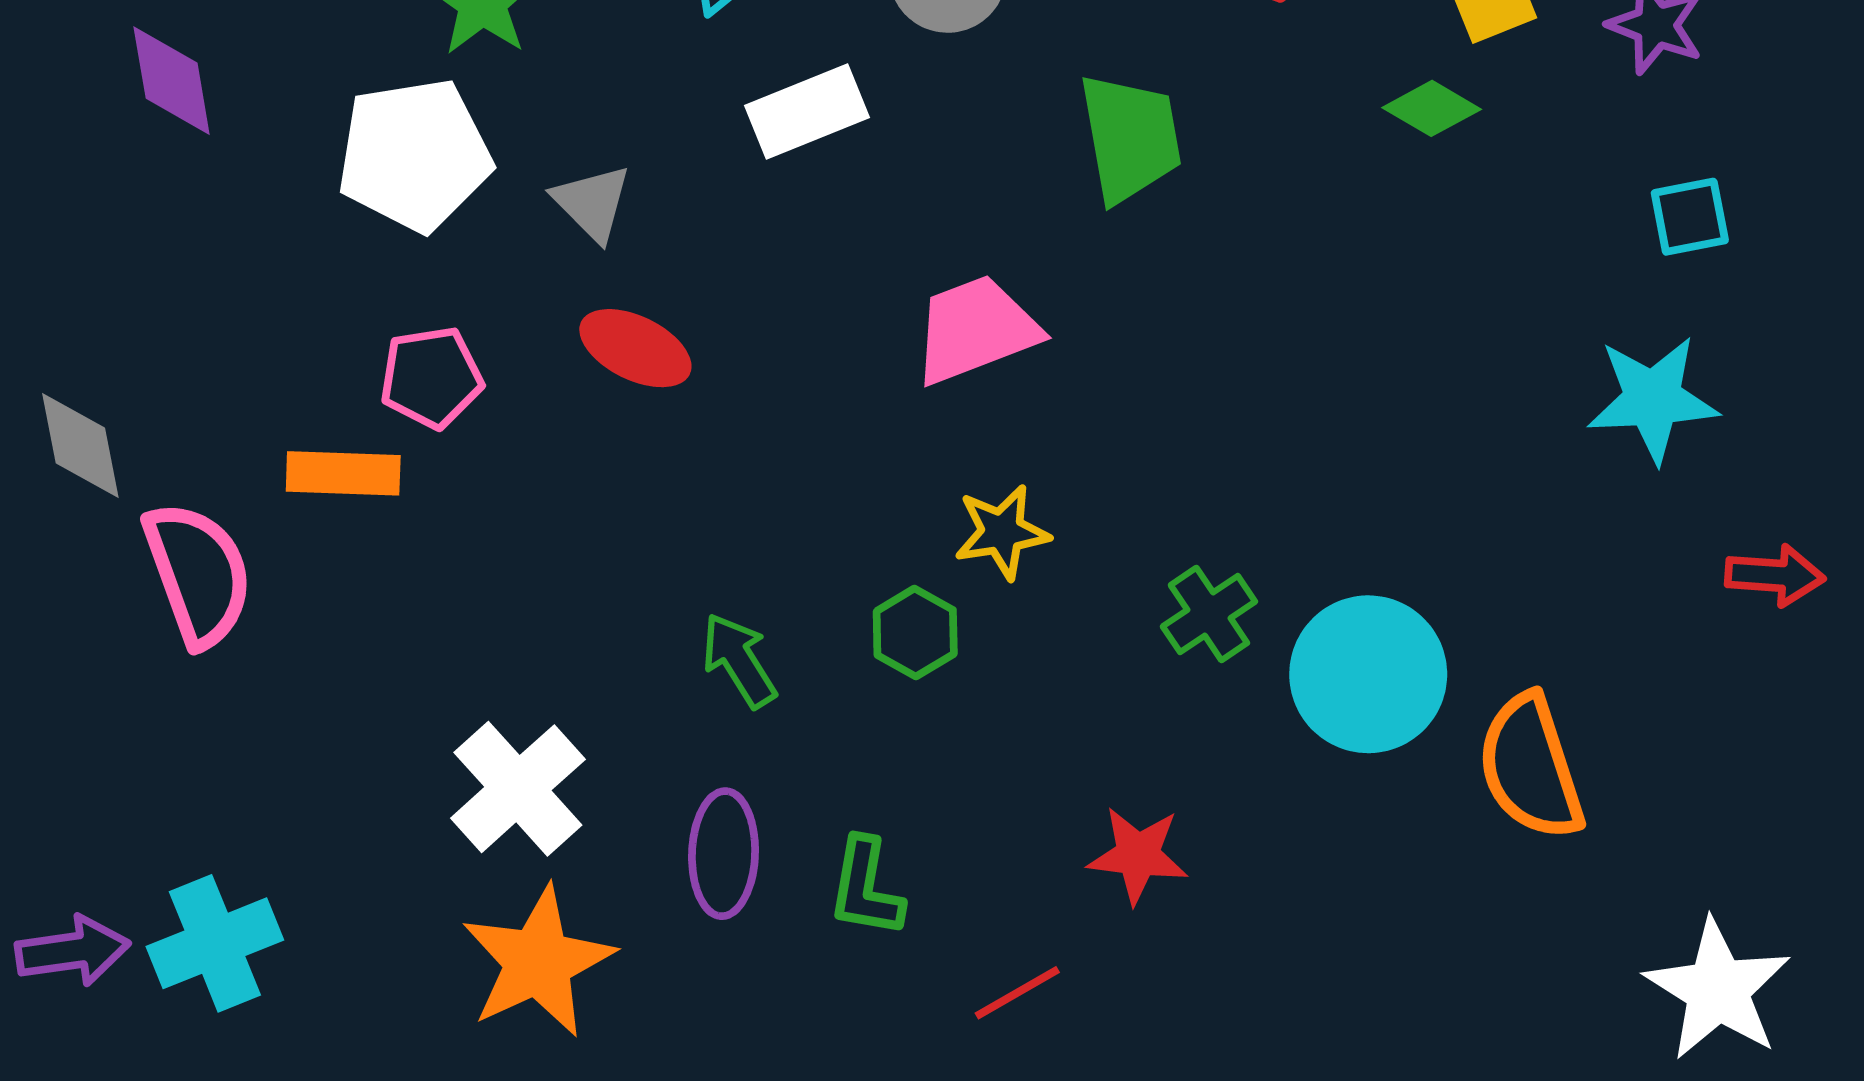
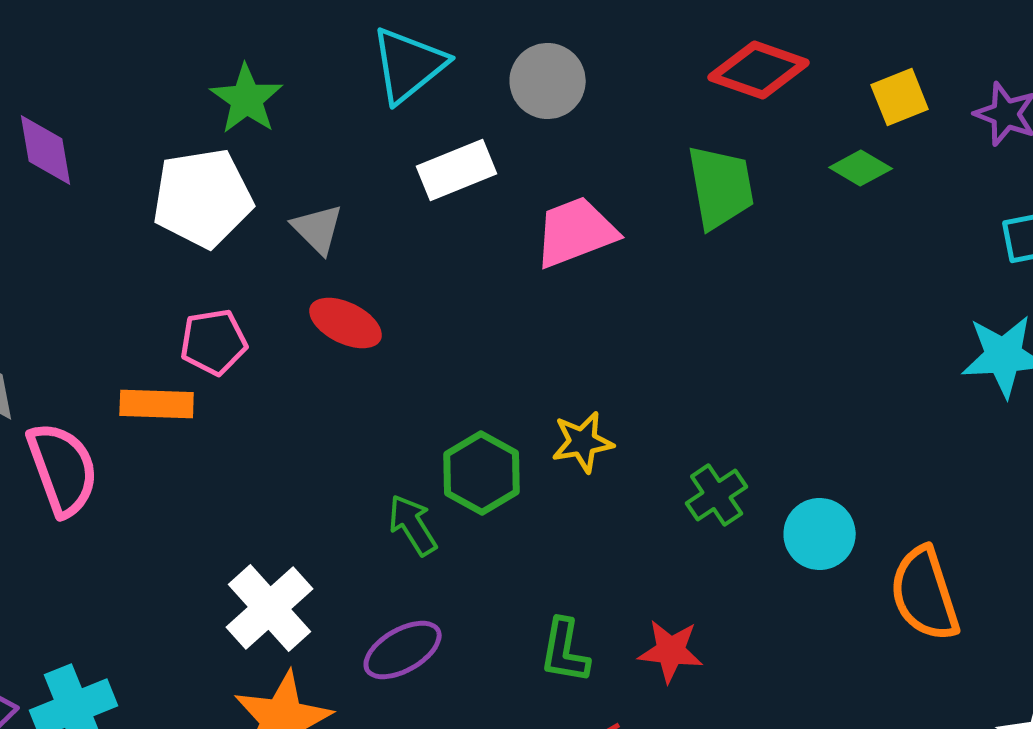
green trapezoid: (1130, 138) -> (721, 187), moved
pink trapezoid: (976, 330) -> (576, 232), moved
green hexagon: (915, 633) -> (482, 473), moved, size x1.4
cyan circle: (1368, 674) -> (820, 534), size x0.7
purple ellipse: (724, 854) -> (403, 650), turned 58
green L-shape: (866, 888) -> (565, 651), moved

